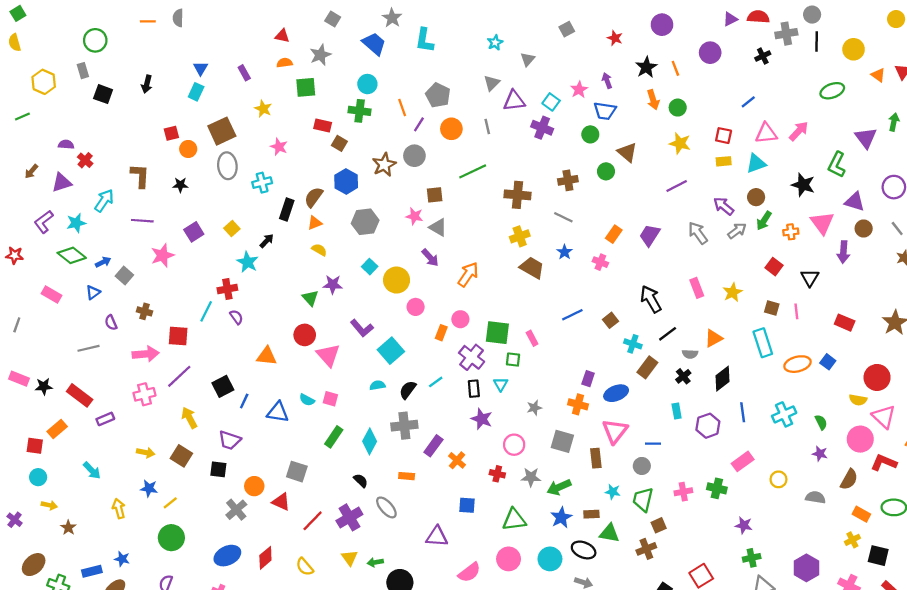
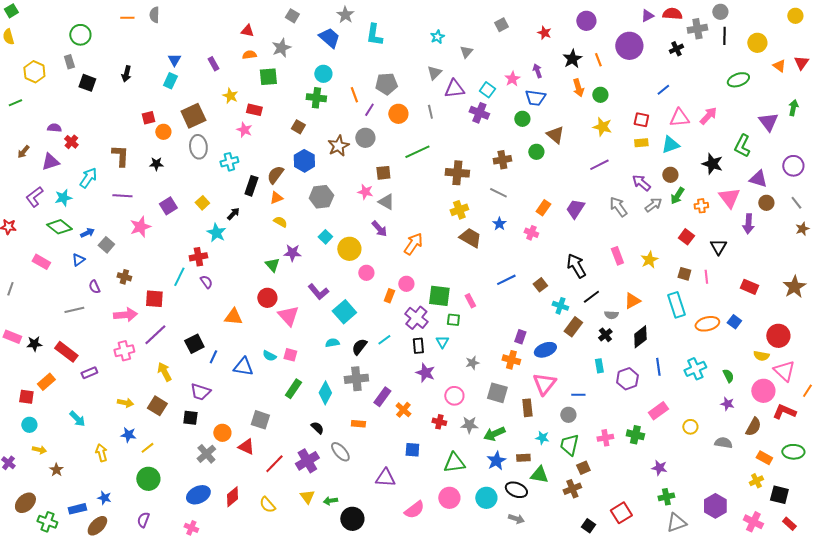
purple circle: (710, 53) -> (629, 46), size x1.4
gray pentagon: (438, 95) -> (386, 84), turned -30
red rectangle: (323, 125) -> (254, 110), moved

